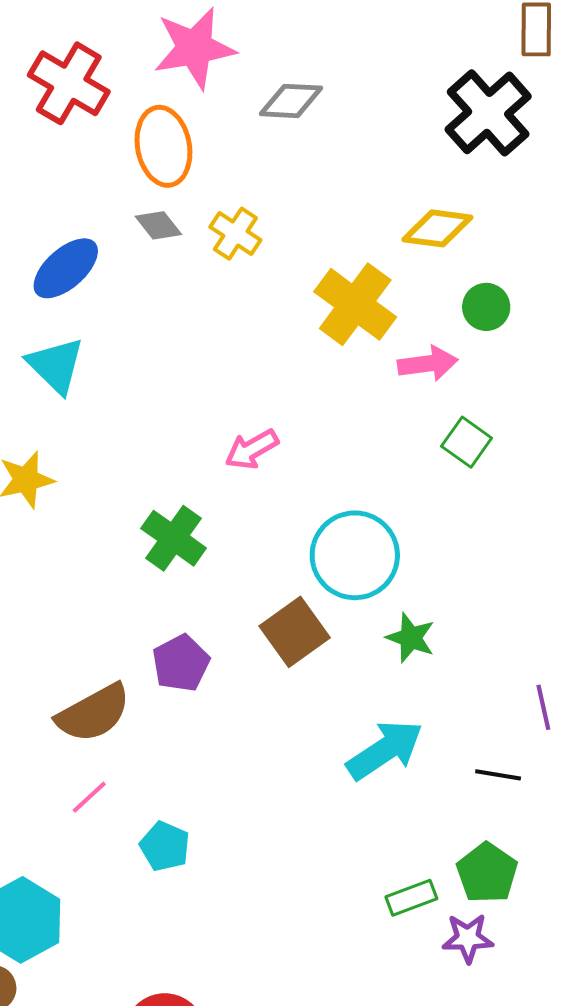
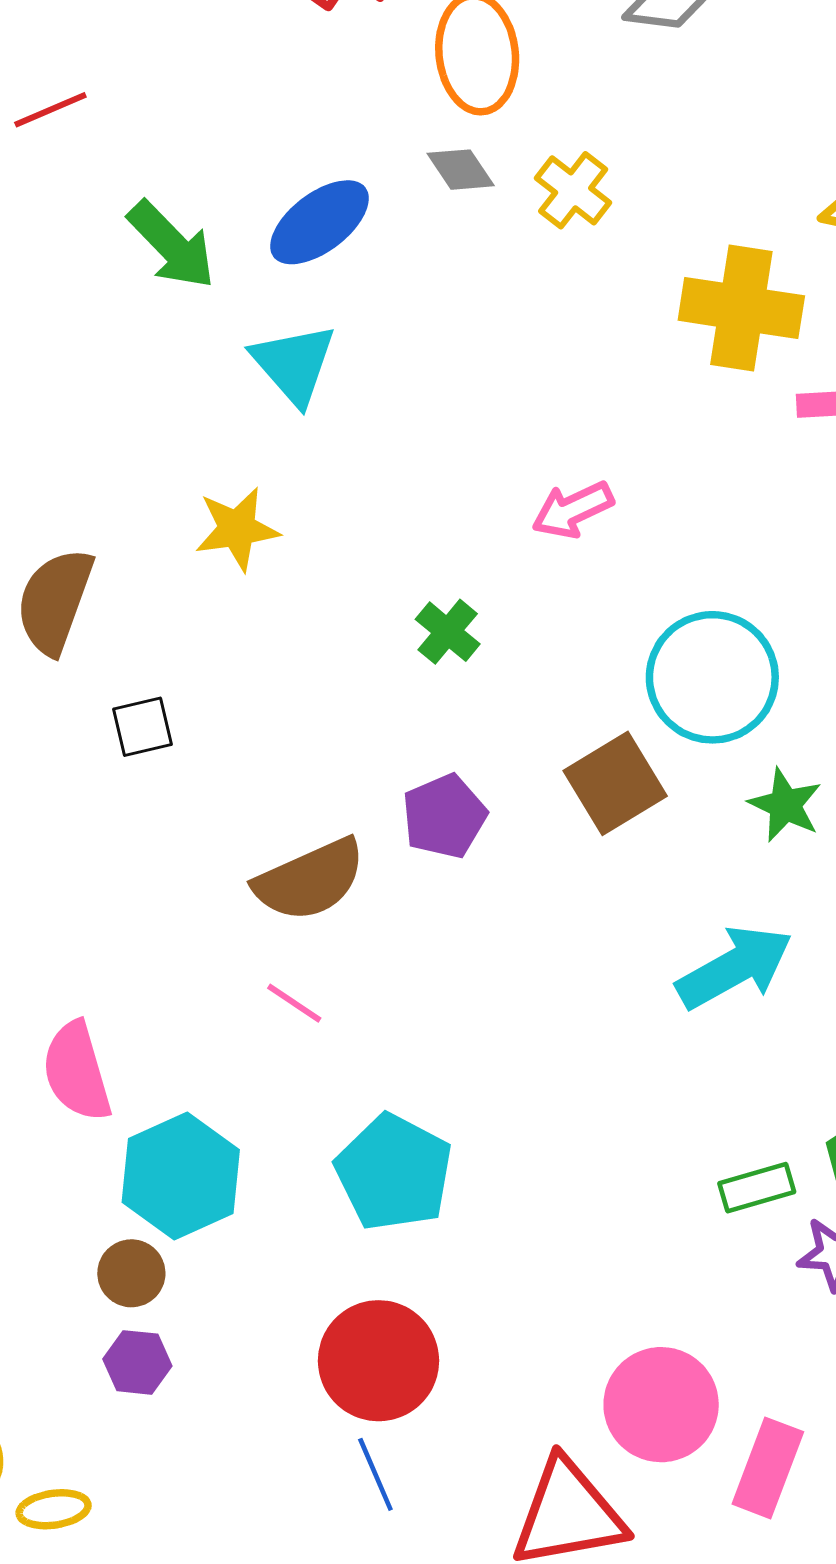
yellow cross: (355, 304) -> (741, 308), turned -32
green cross: (174, 538) -> (448, 632), size x0.7
pink line: (89, 797) -> (294, 1003), turned 72
cyan pentagon: (165, 846) -> (394, 1172), moved, size x1.6

